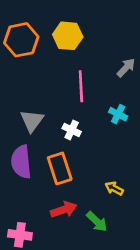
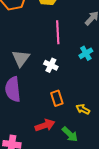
cyan cross: (118, 114) -> (86, 53), turned 32
orange rectangle: (60, 168) -> (57, 98), moved, size x0.7

